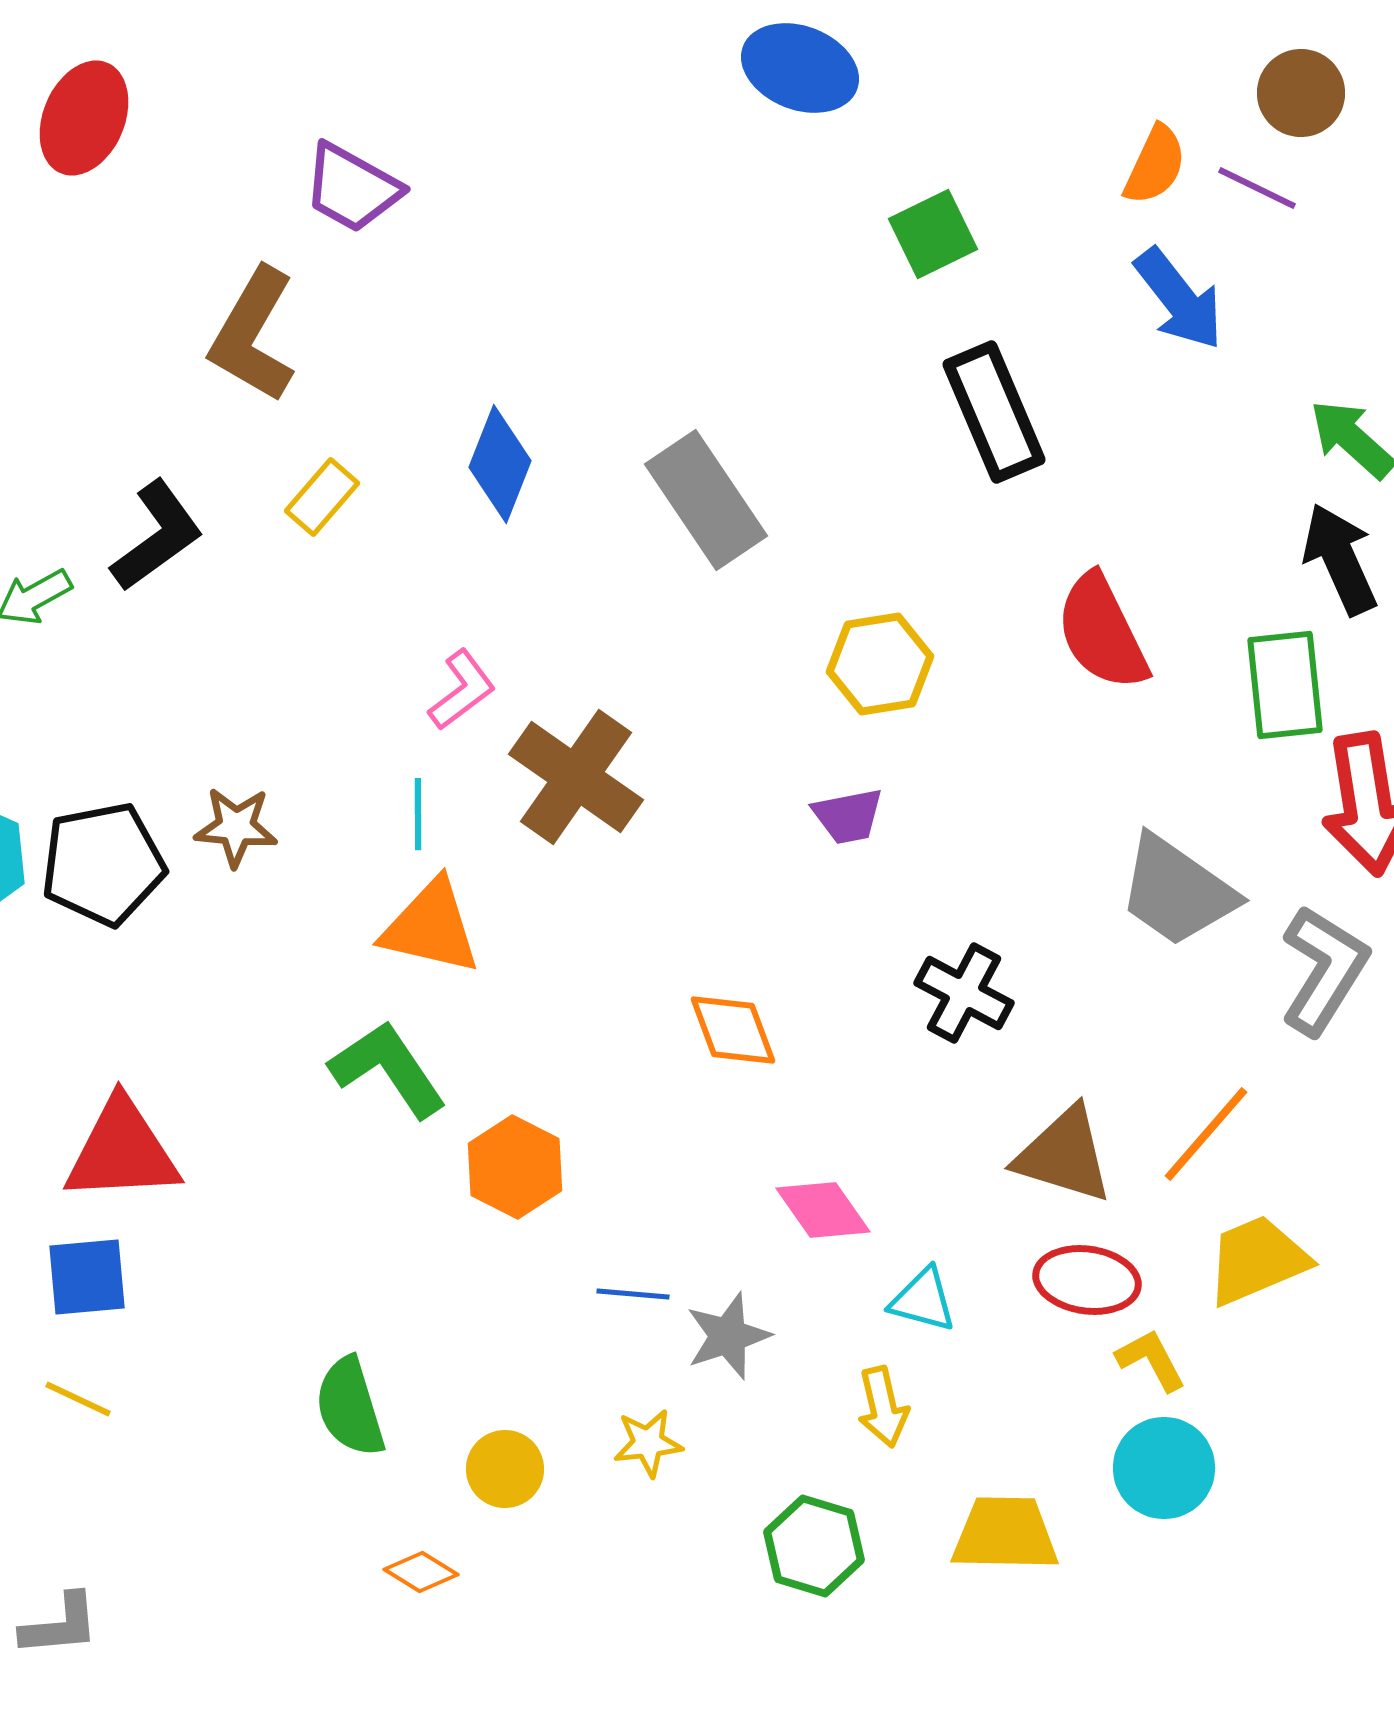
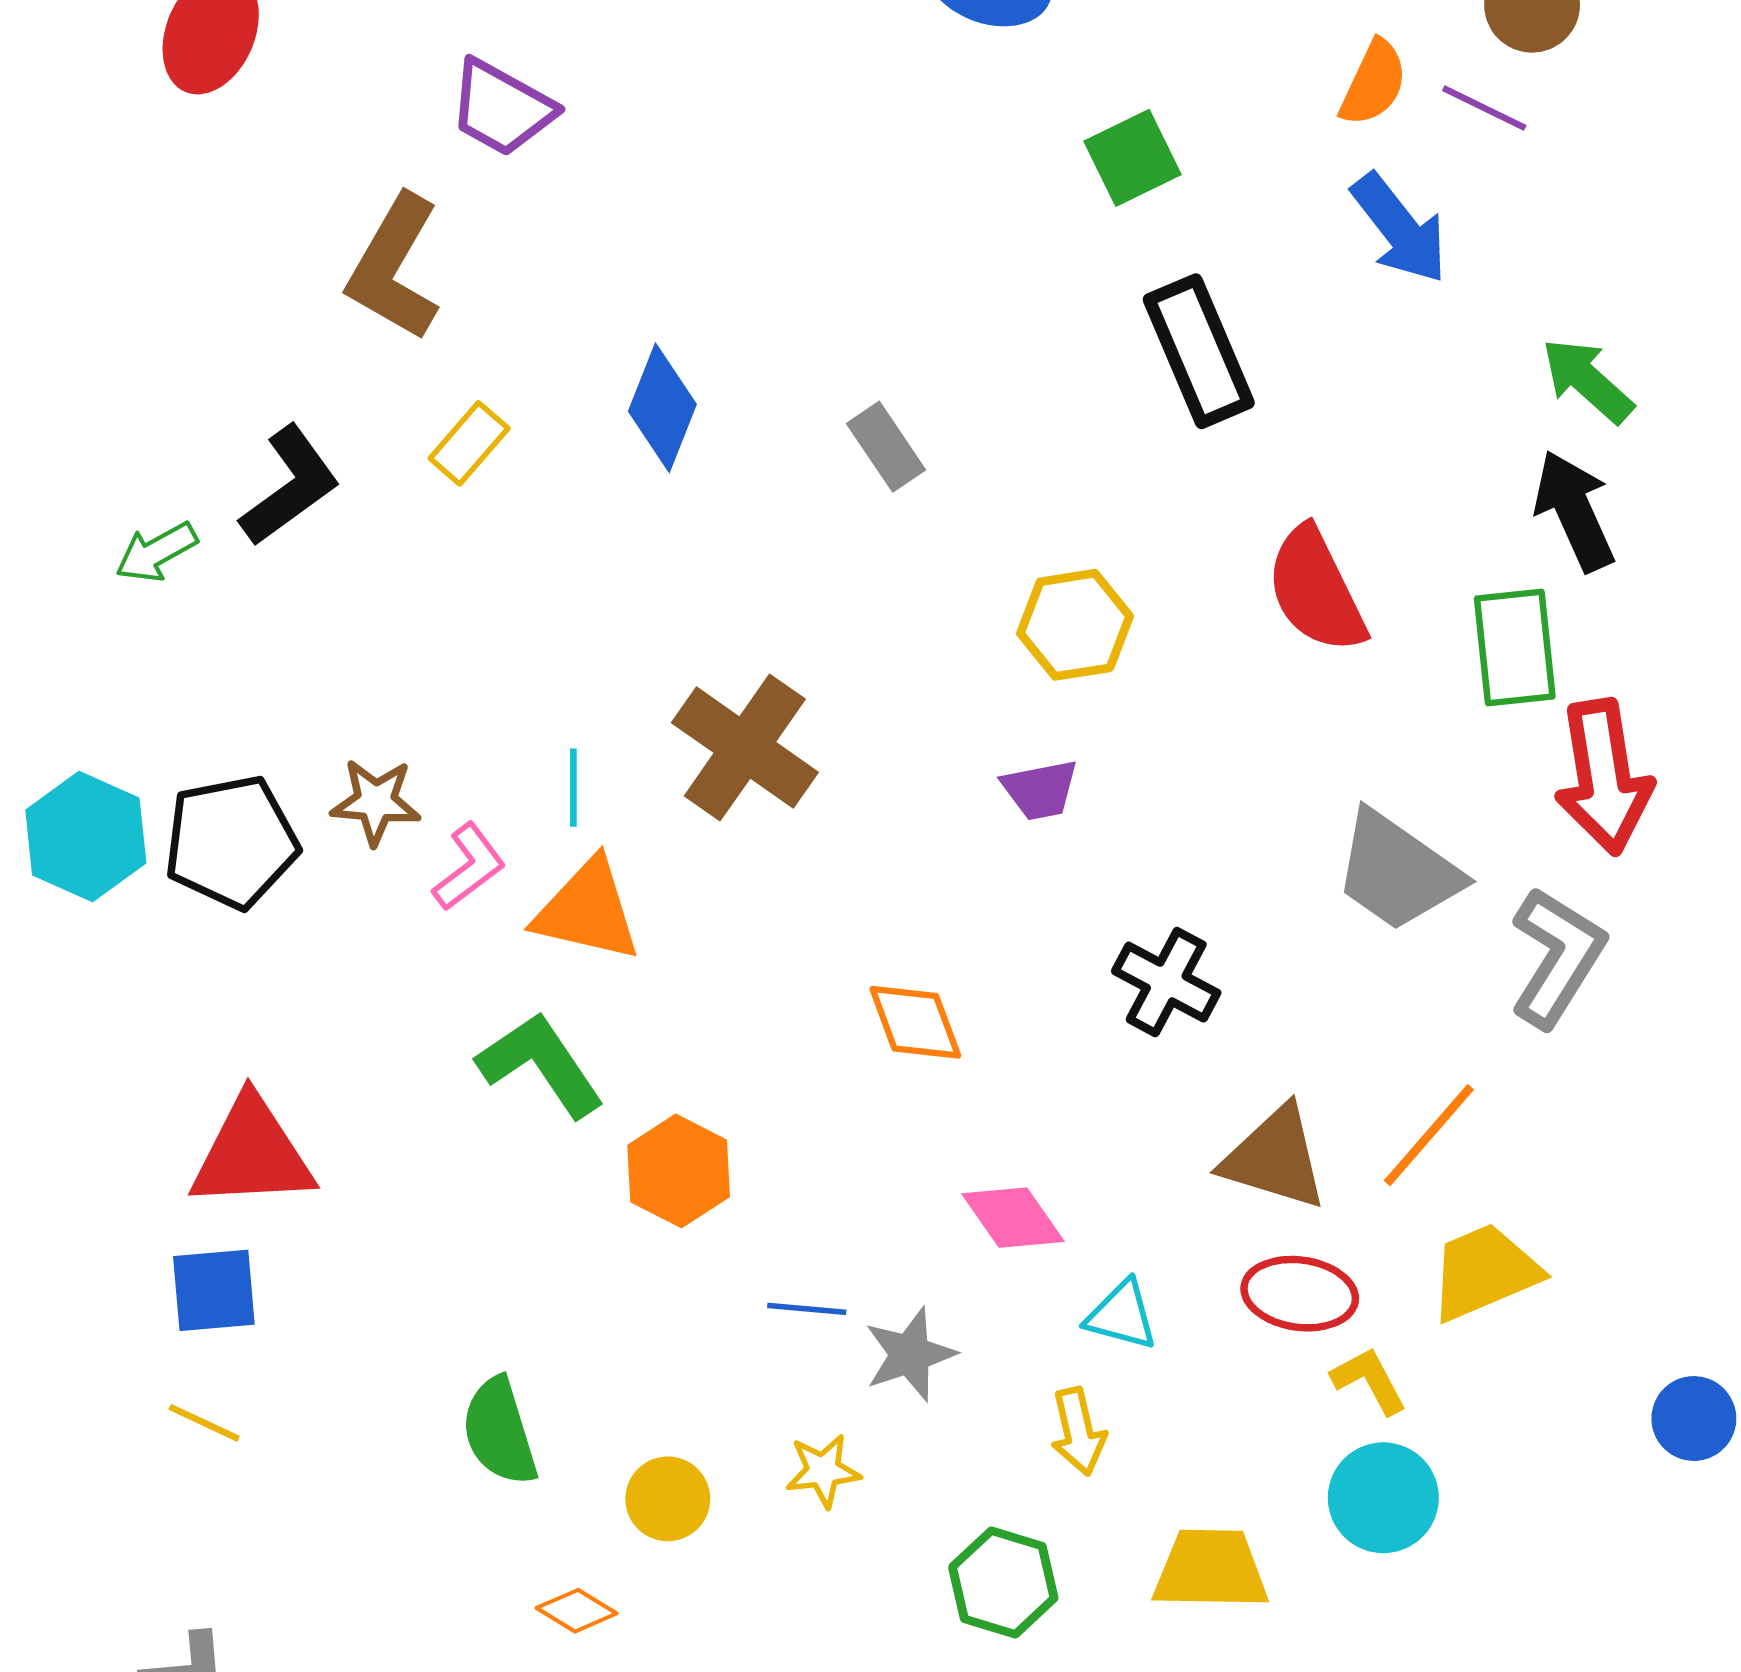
gray rectangle: (706, 500) -> (886, 447), size x0.6
pink L-shape: (462, 690) -> (469, 867), moved

